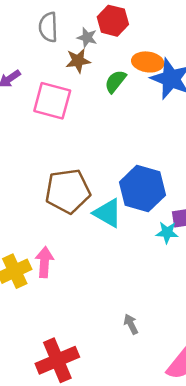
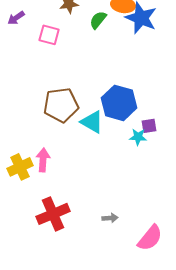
pink square: (52, 101) -> (49, 35), size x0.7
gray arrow: (131, 324) -> (110, 218), moved, turned 112
red cross: (57, 360) -> (53, 214), moved

